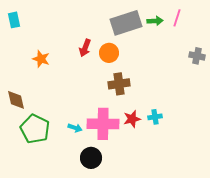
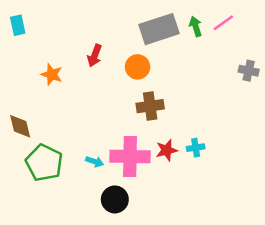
pink line: (177, 18) -> (223, 23), turned 36
green arrow: (155, 21) -> (196, 27), turned -105
red arrow: (85, 48) -> (95, 56), moved

